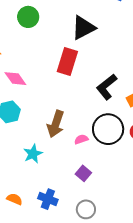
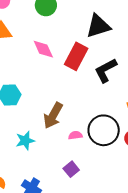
pink diamond: (15, 79) -> (43, 49), moved
black L-shape: (107, 87) -> (106, 70), moved

